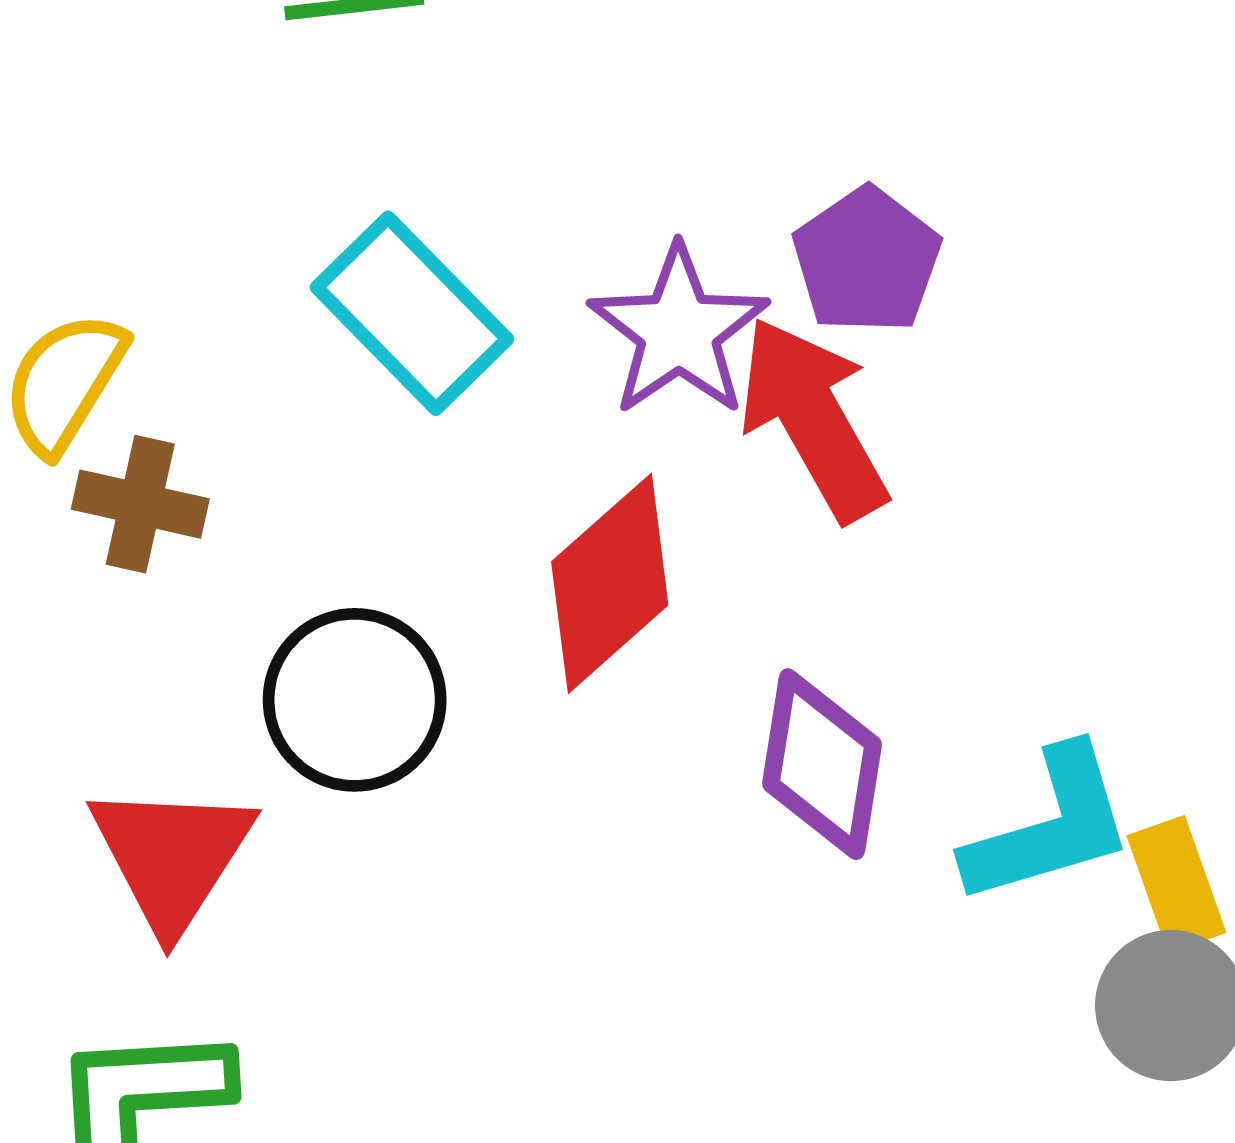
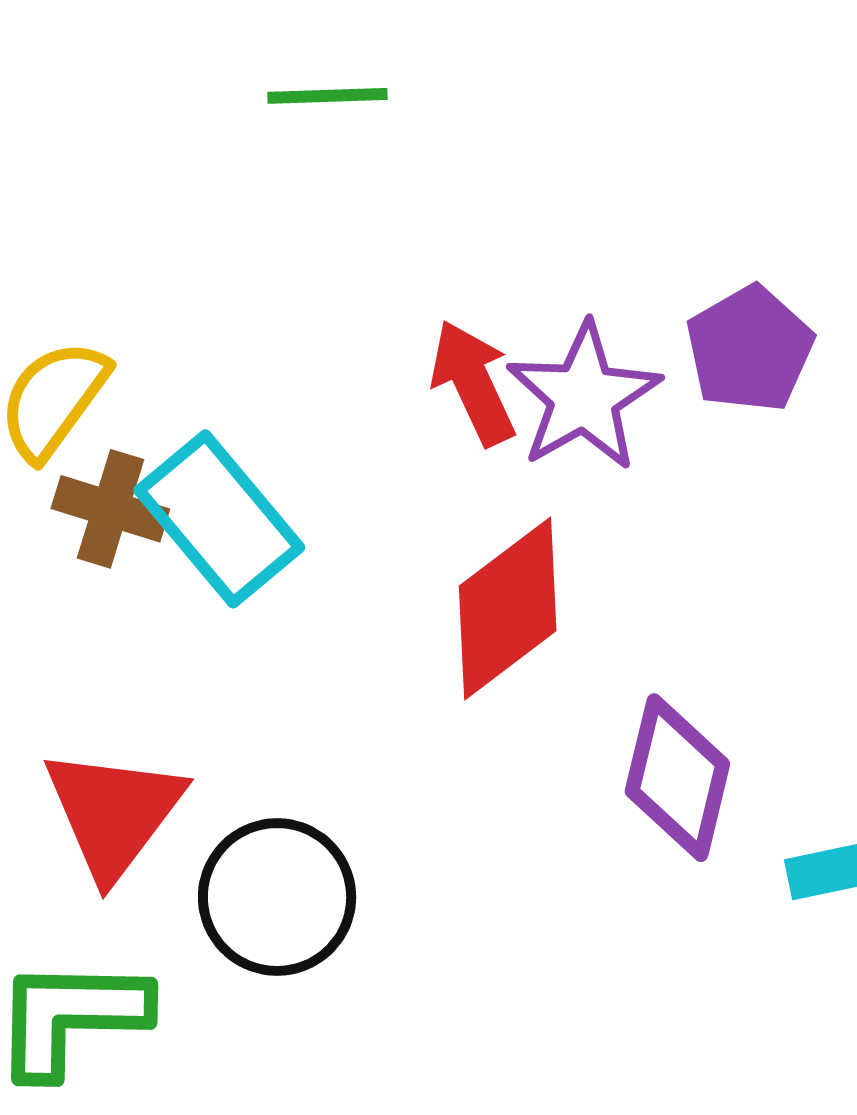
cyan rectangle: (412, 313) -> (219, 519), moved
red arrow: (813, 419) -> (473, 383), moved, size x0.7
black circle: (355, 700) -> (277, 897), moved

